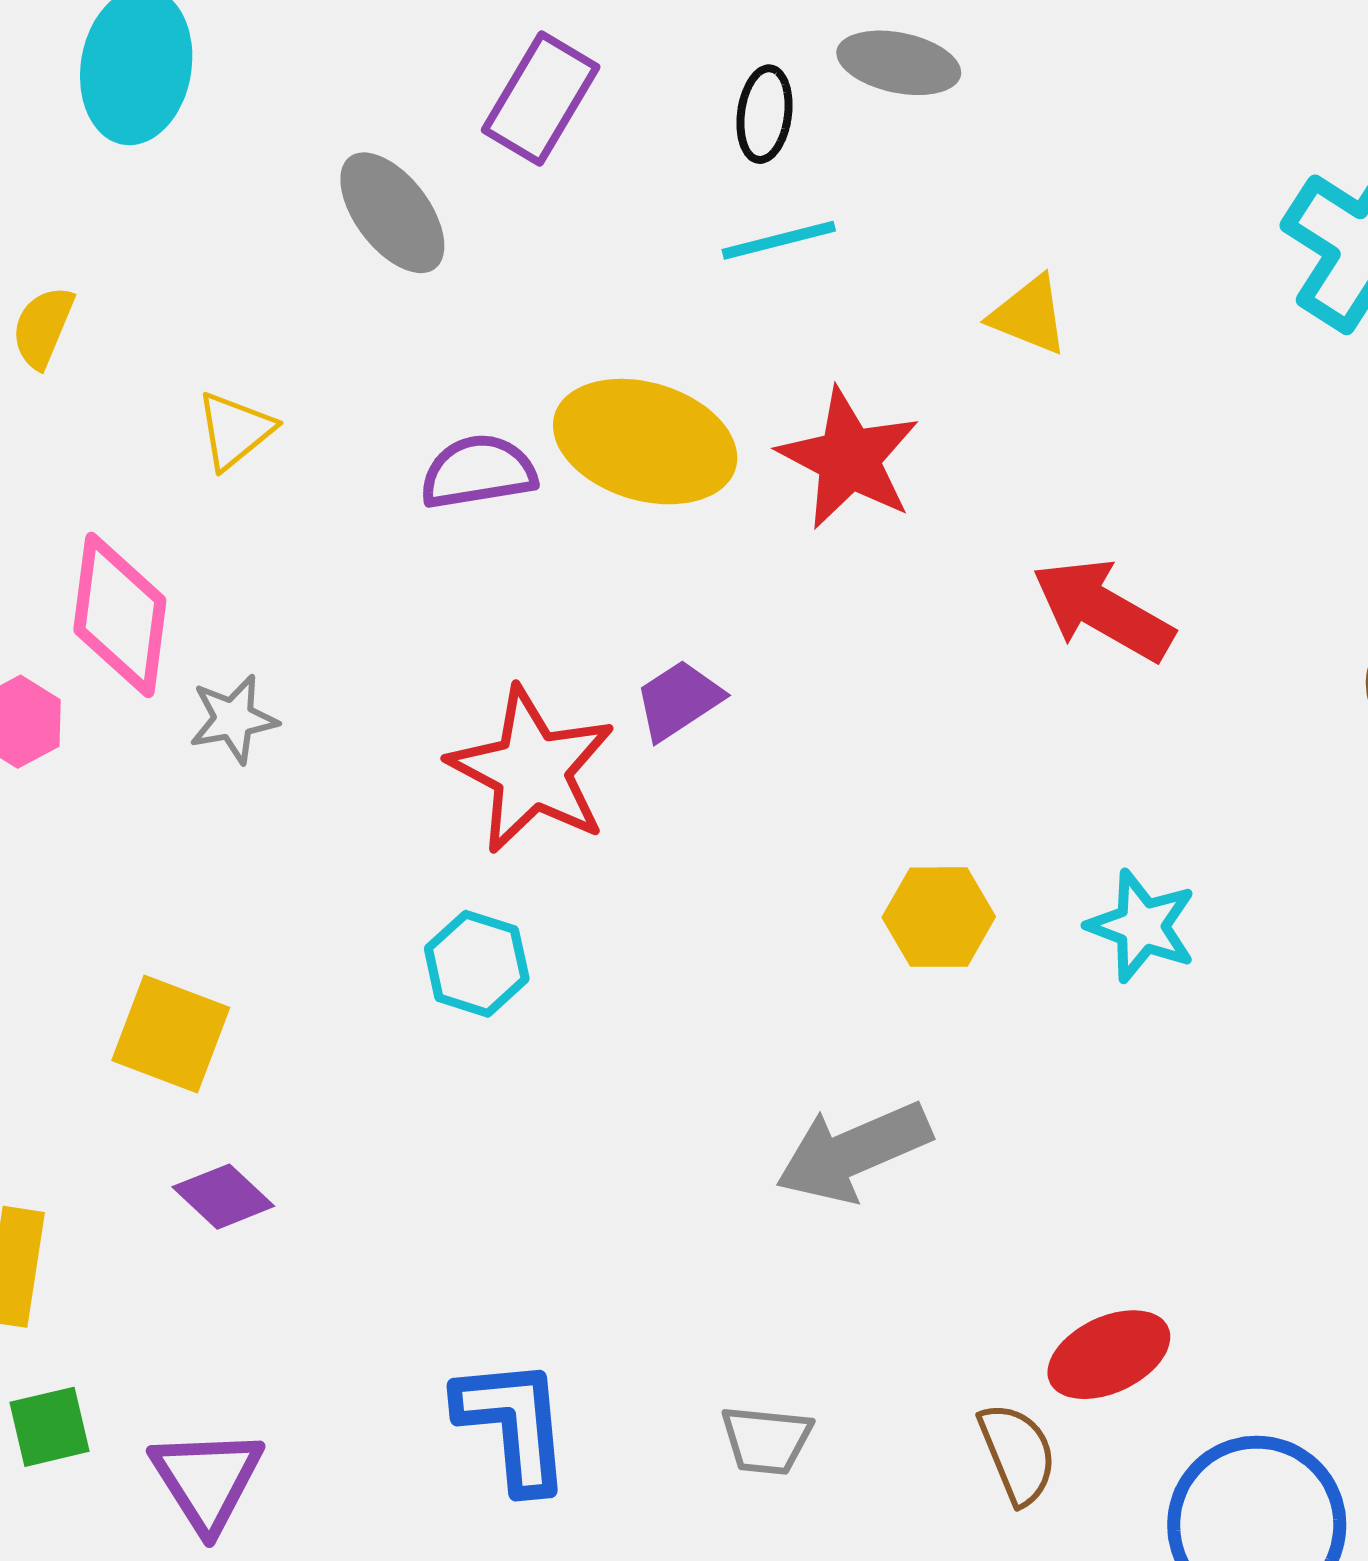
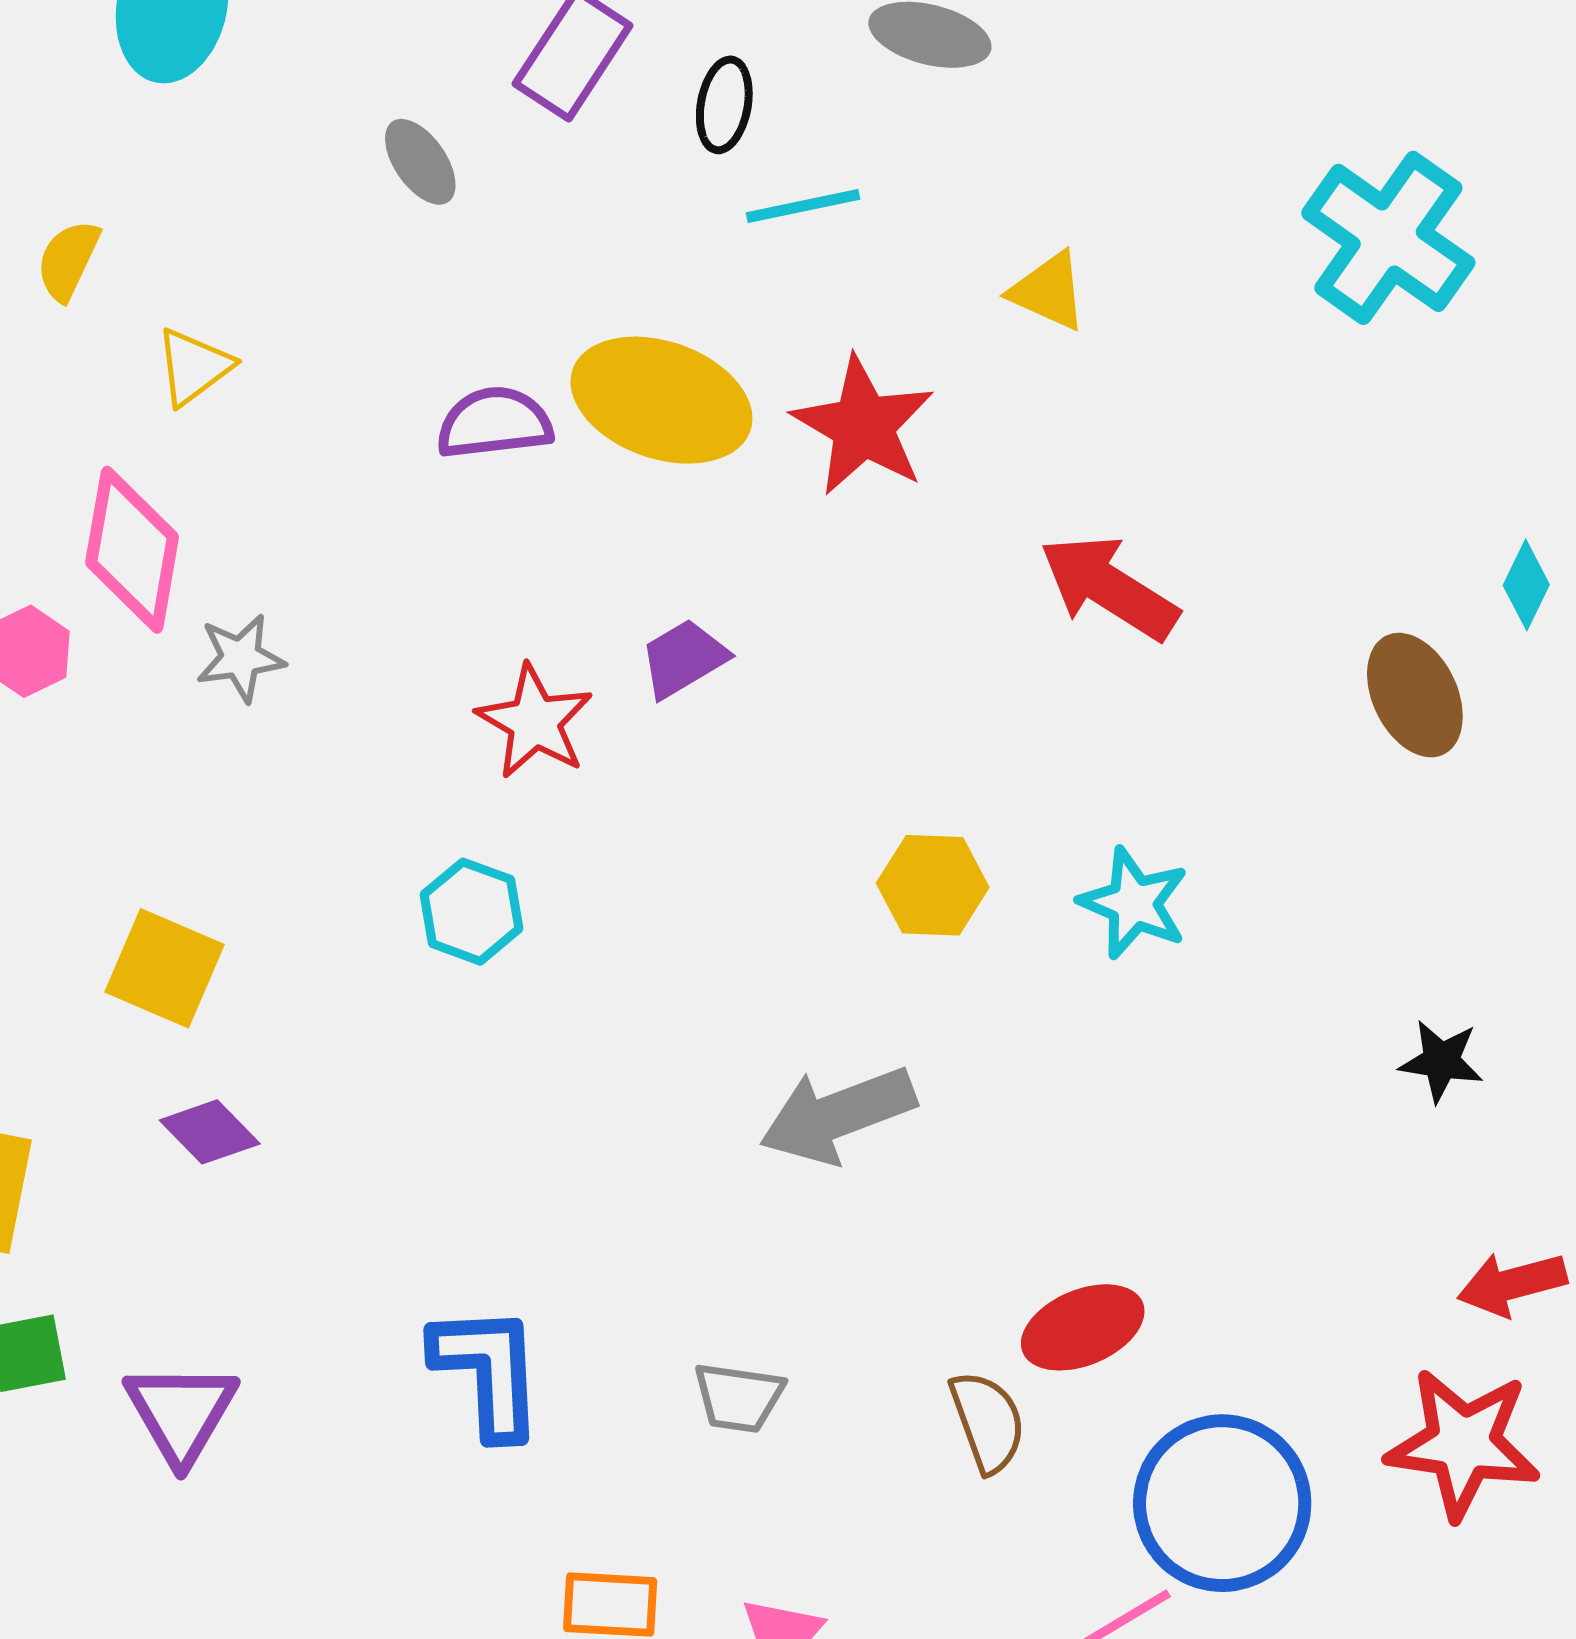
black ellipse: (764, 114) -> (724, 105), moved
gray ellipse: (392, 213) -> (420, 162), size x0.7
yellow triangle: (235, 430) -> (194, 367), moved
red star: (532, 770) -> (535, 722), size x0.7

